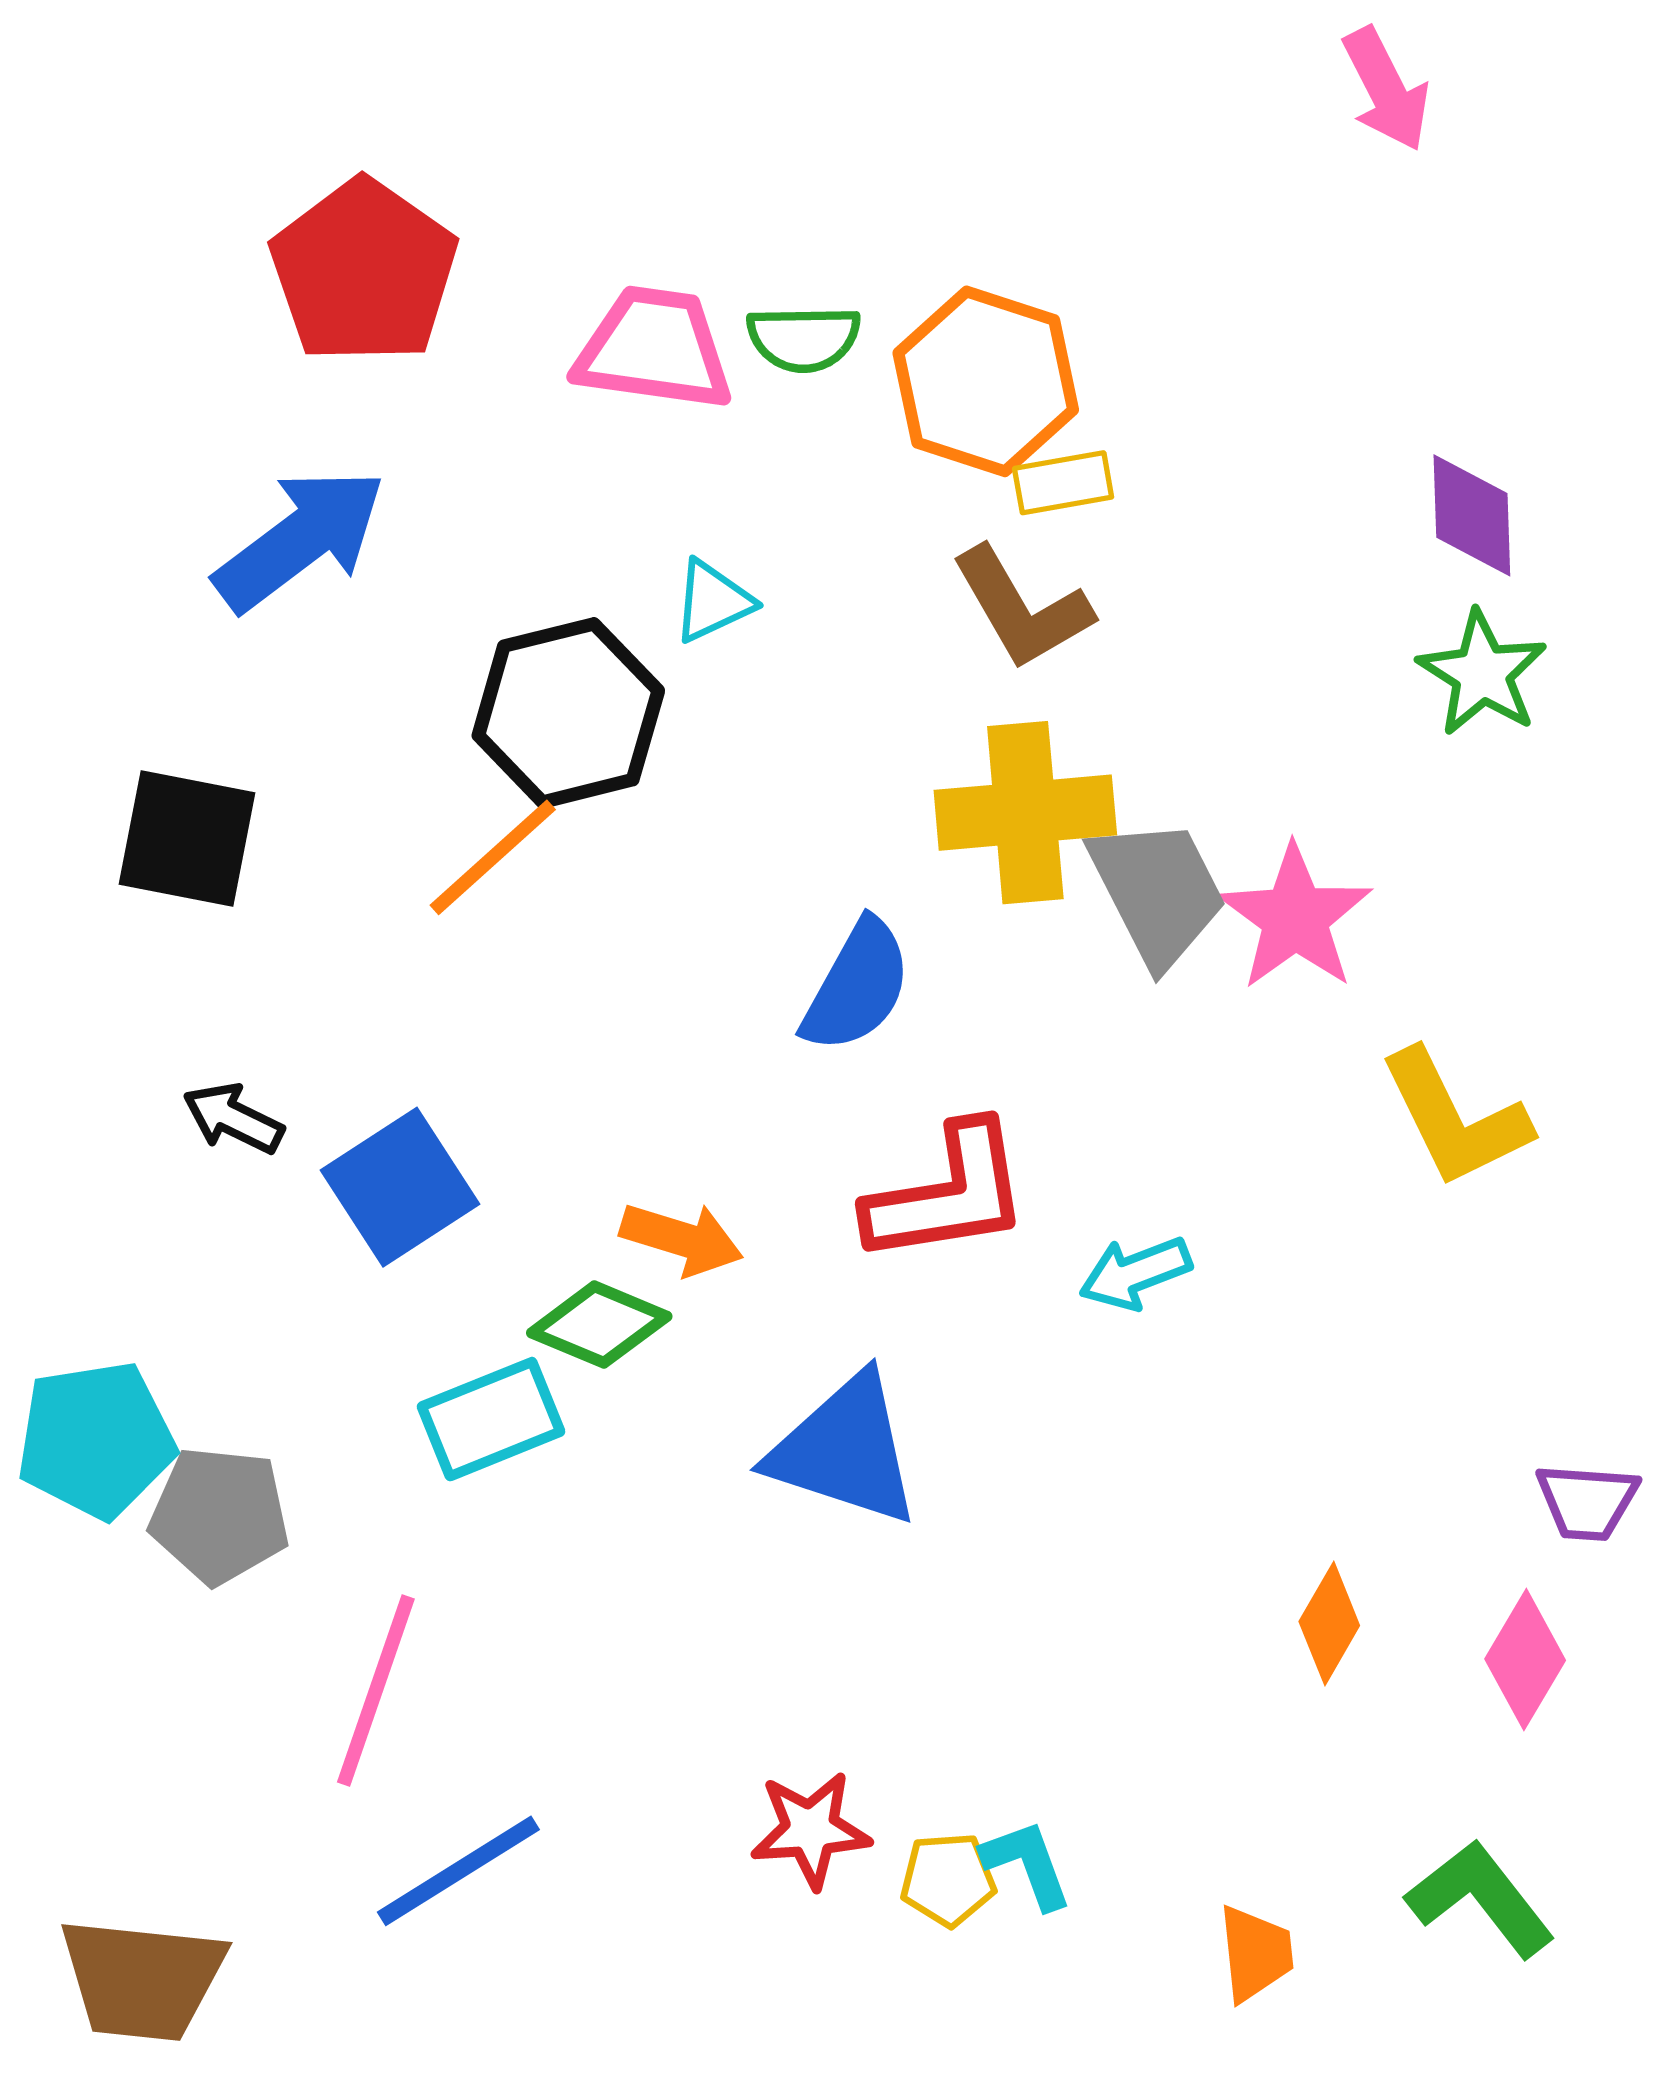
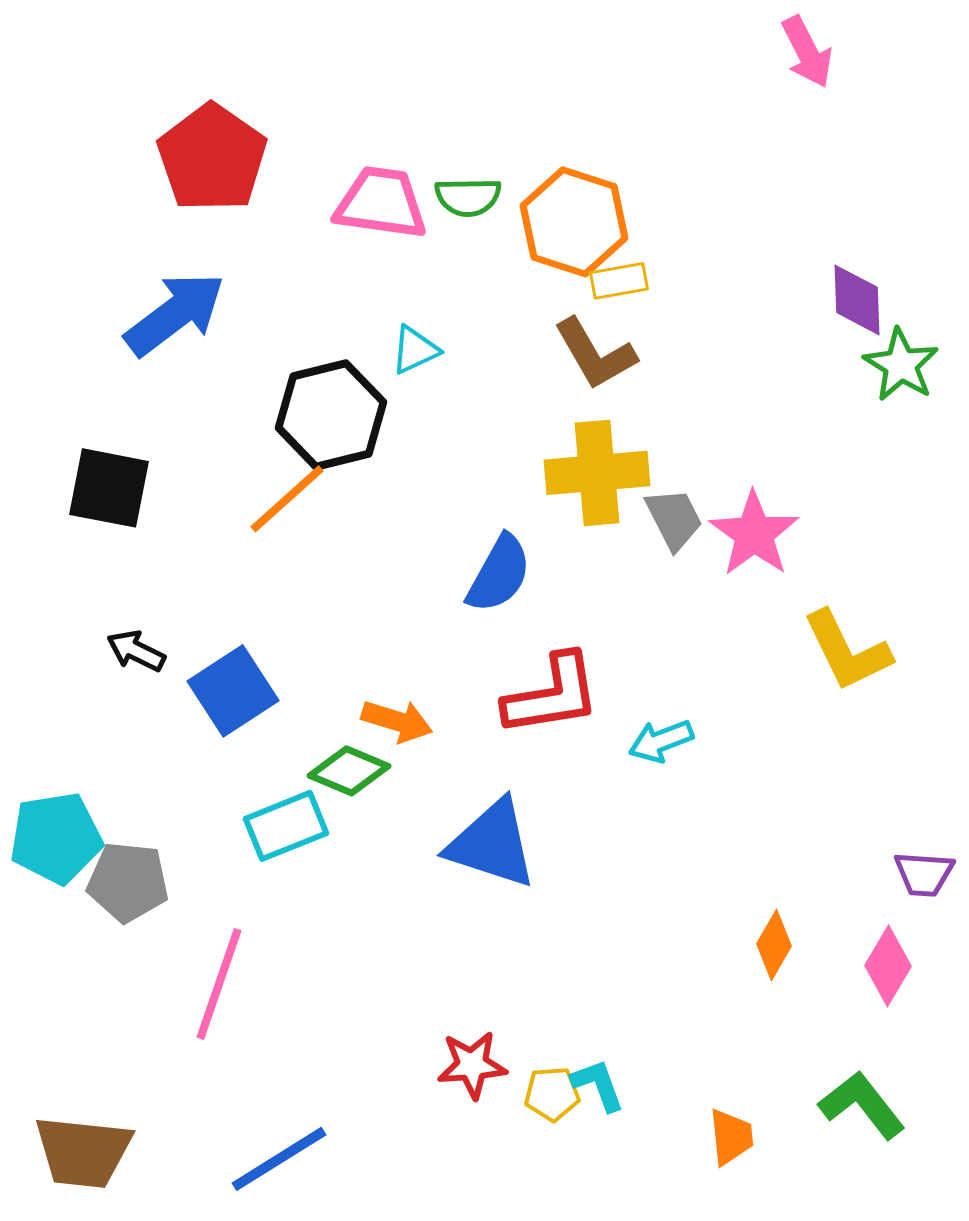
green star: (1482, 673) -> (901, 365), moved
gray trapezoid: (1158, 892) -> (674, 519), size x0.7
blue line: (458, 1871) -> (279, 1159), moved

